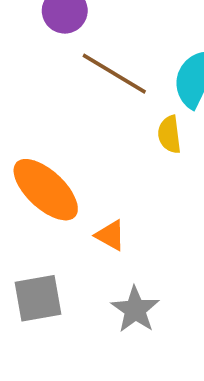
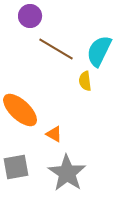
gray star: (135, 310) -> (67, 173), size x1.5

